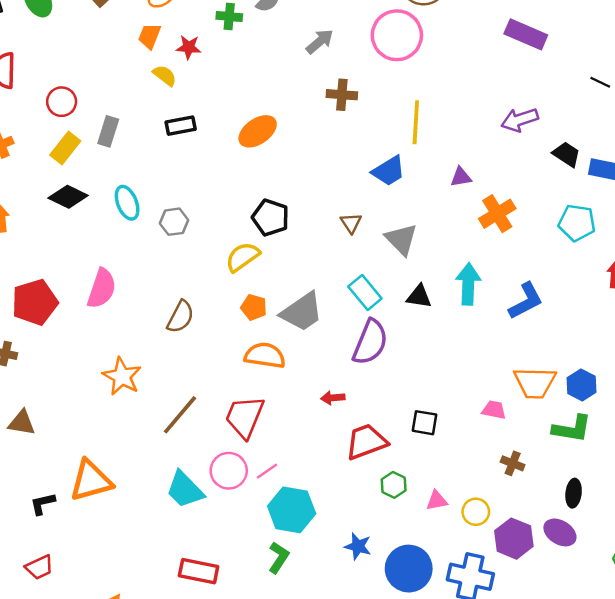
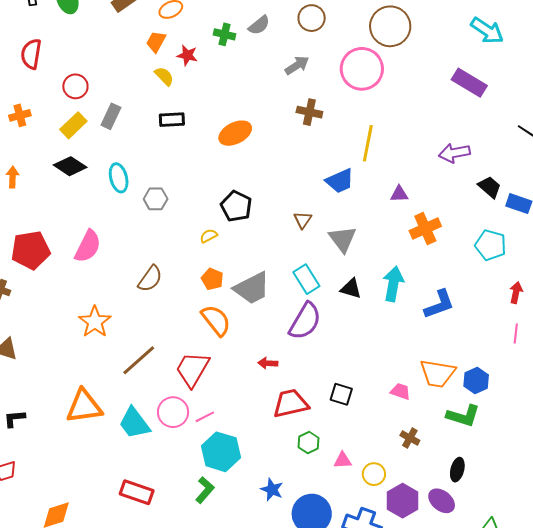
yellow semicircle: (243, 257) -> (209, 236), size x0.6
orange semicircle: (265, 355) -> (216, 320), turned 36
orange triangle: (91, 481) -> (84, 406), moved

